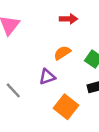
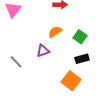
orange square: (66, 107) -> (71, 81), moved

